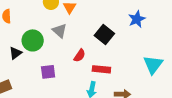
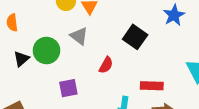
black triangle: (16, 53) -> (21, 59), moved
red rectangle: (101, 69) -> (152, 86), moved

